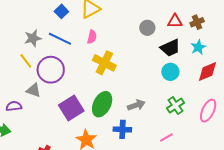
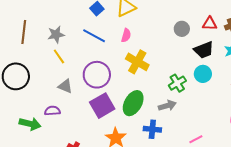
gray star: (33, 38) -> (56, 35), moved
purple circle: (51, 70) -> (97, 75), moved
purple semicircle: (14, 106) -> (52, 111), moved
green cross: (175, 106) -> (177, 83), moved

